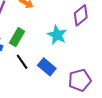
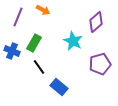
blue rectangle: (47, 67) -> (59, 87), moved
purple pentagon: (80, 80) -> (100, 64), moved

